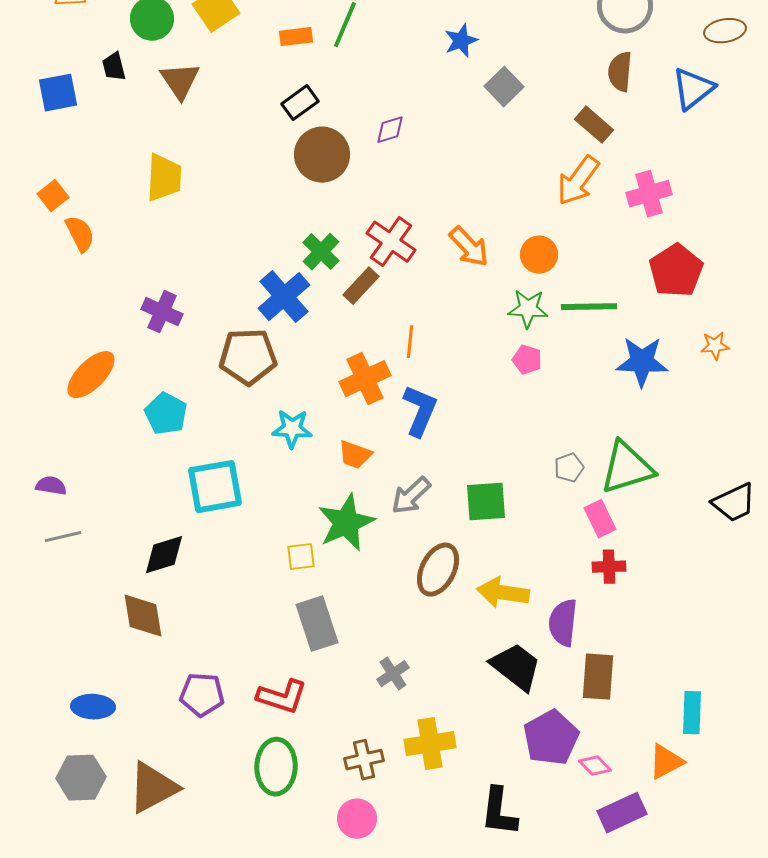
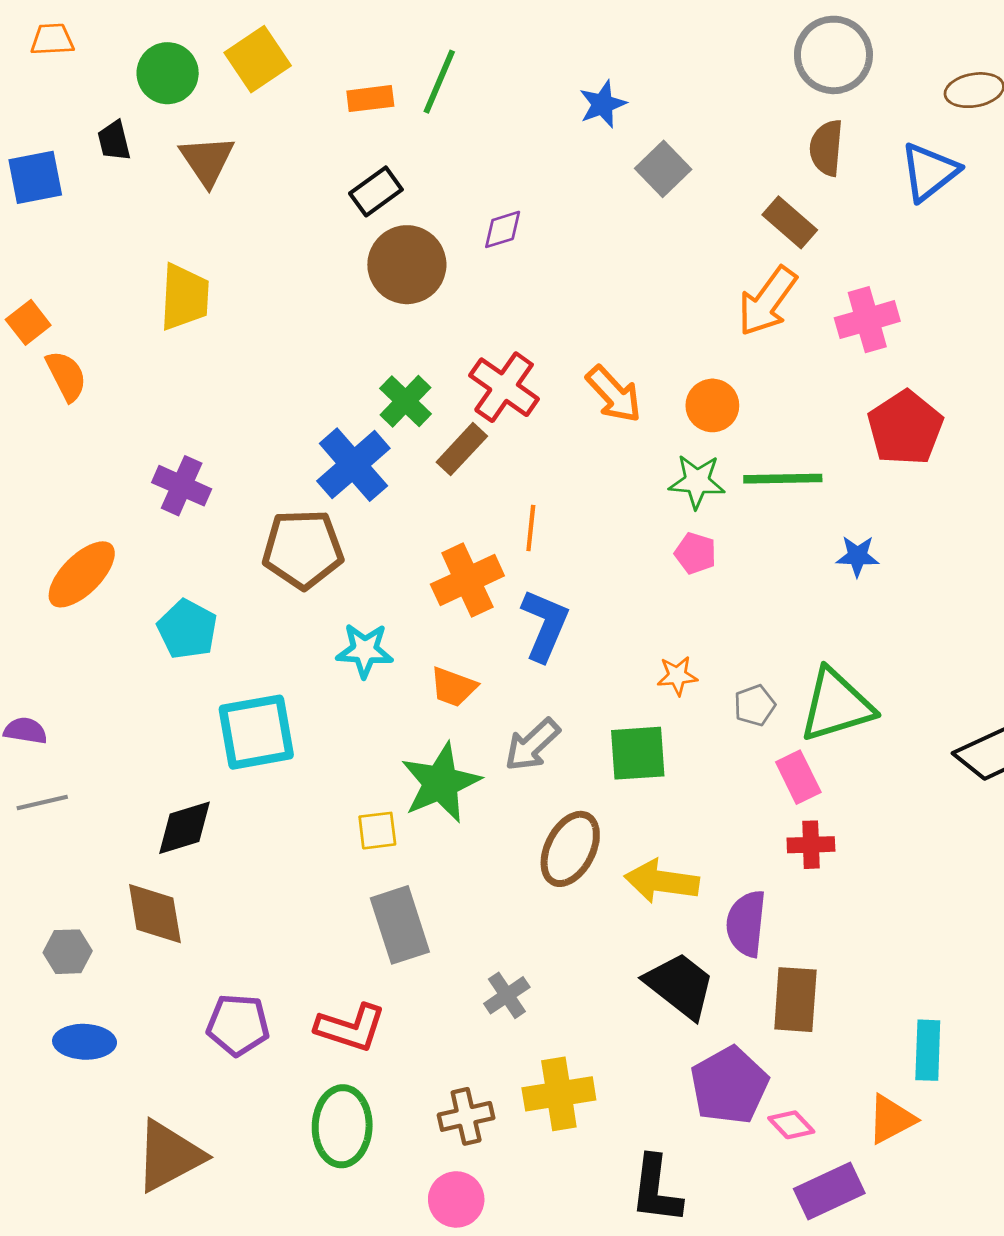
orange star: (715, 346) -> (677, 676), moved
blue star: (642, 362) -> (857, 556), size x0.6
gray hexagon: (81, 778) -> (68, 952), moved, size x0.7

